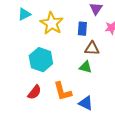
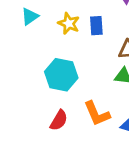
yellow star: (52, 23) -> (69, 23), size x0.7
blue rectangle: (82, 29) -> (96, 26), moved

